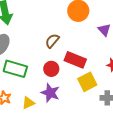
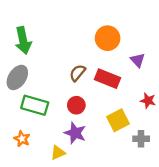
red rectangle: (75, 60) -> (108, 79), moved
yellow triangle: (28, 103) -> (58, 153), moved

